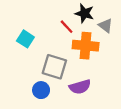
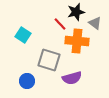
black star: (84, 13) -> (76, 12), turned -30
blue circle: (41, 90) -> (27, 81), moved

